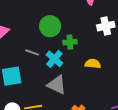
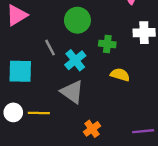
green cross: (70, 42) -> (107, 44), moved
gray line: (32, 52) -> (50, 48), turned 32

